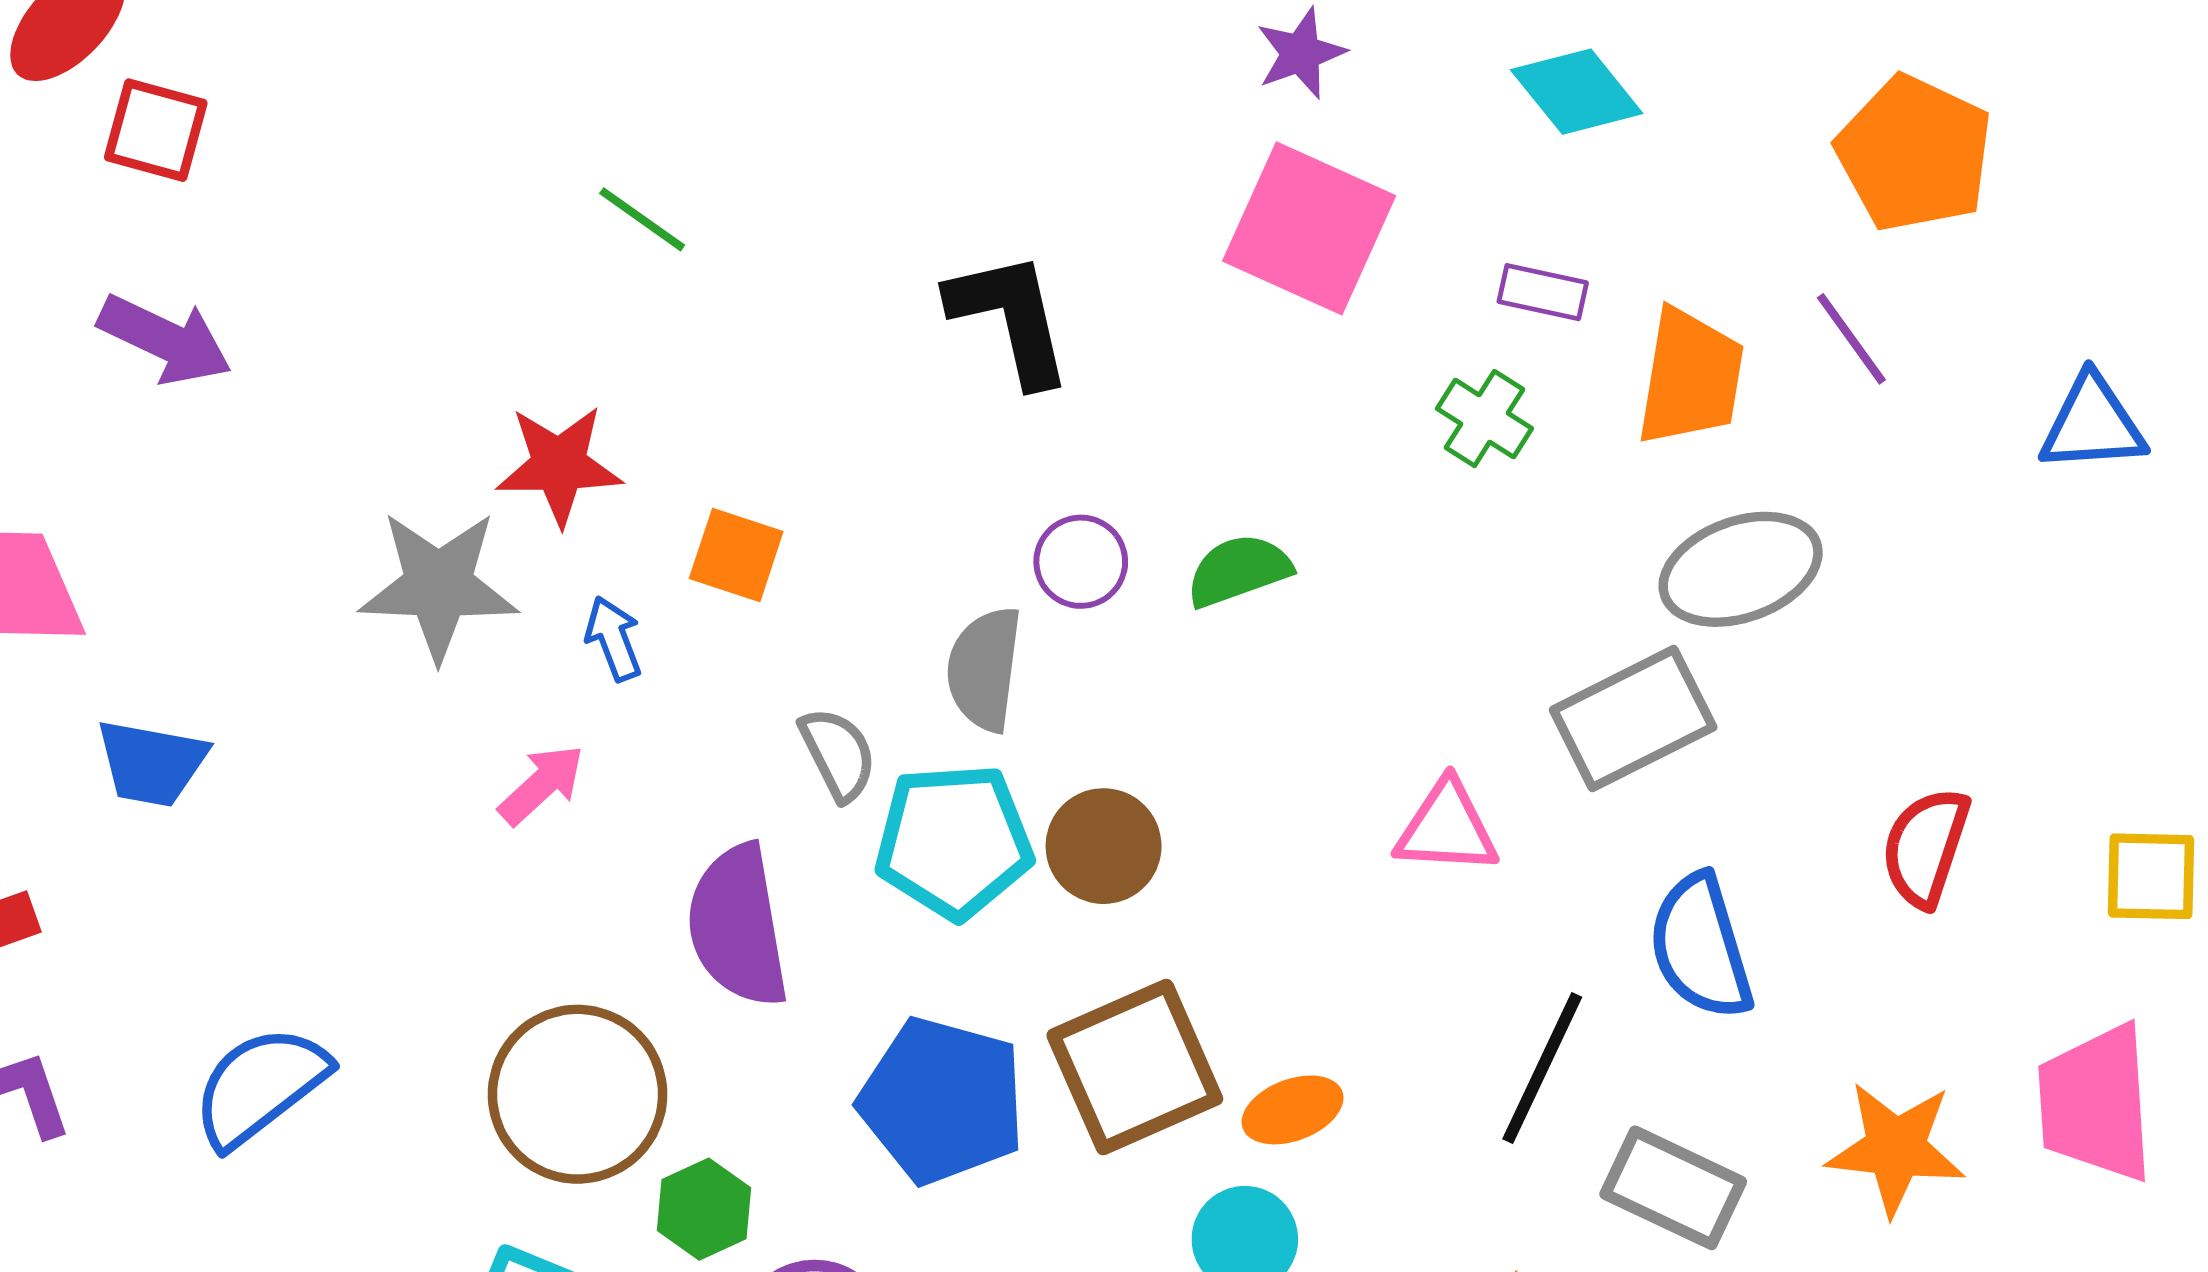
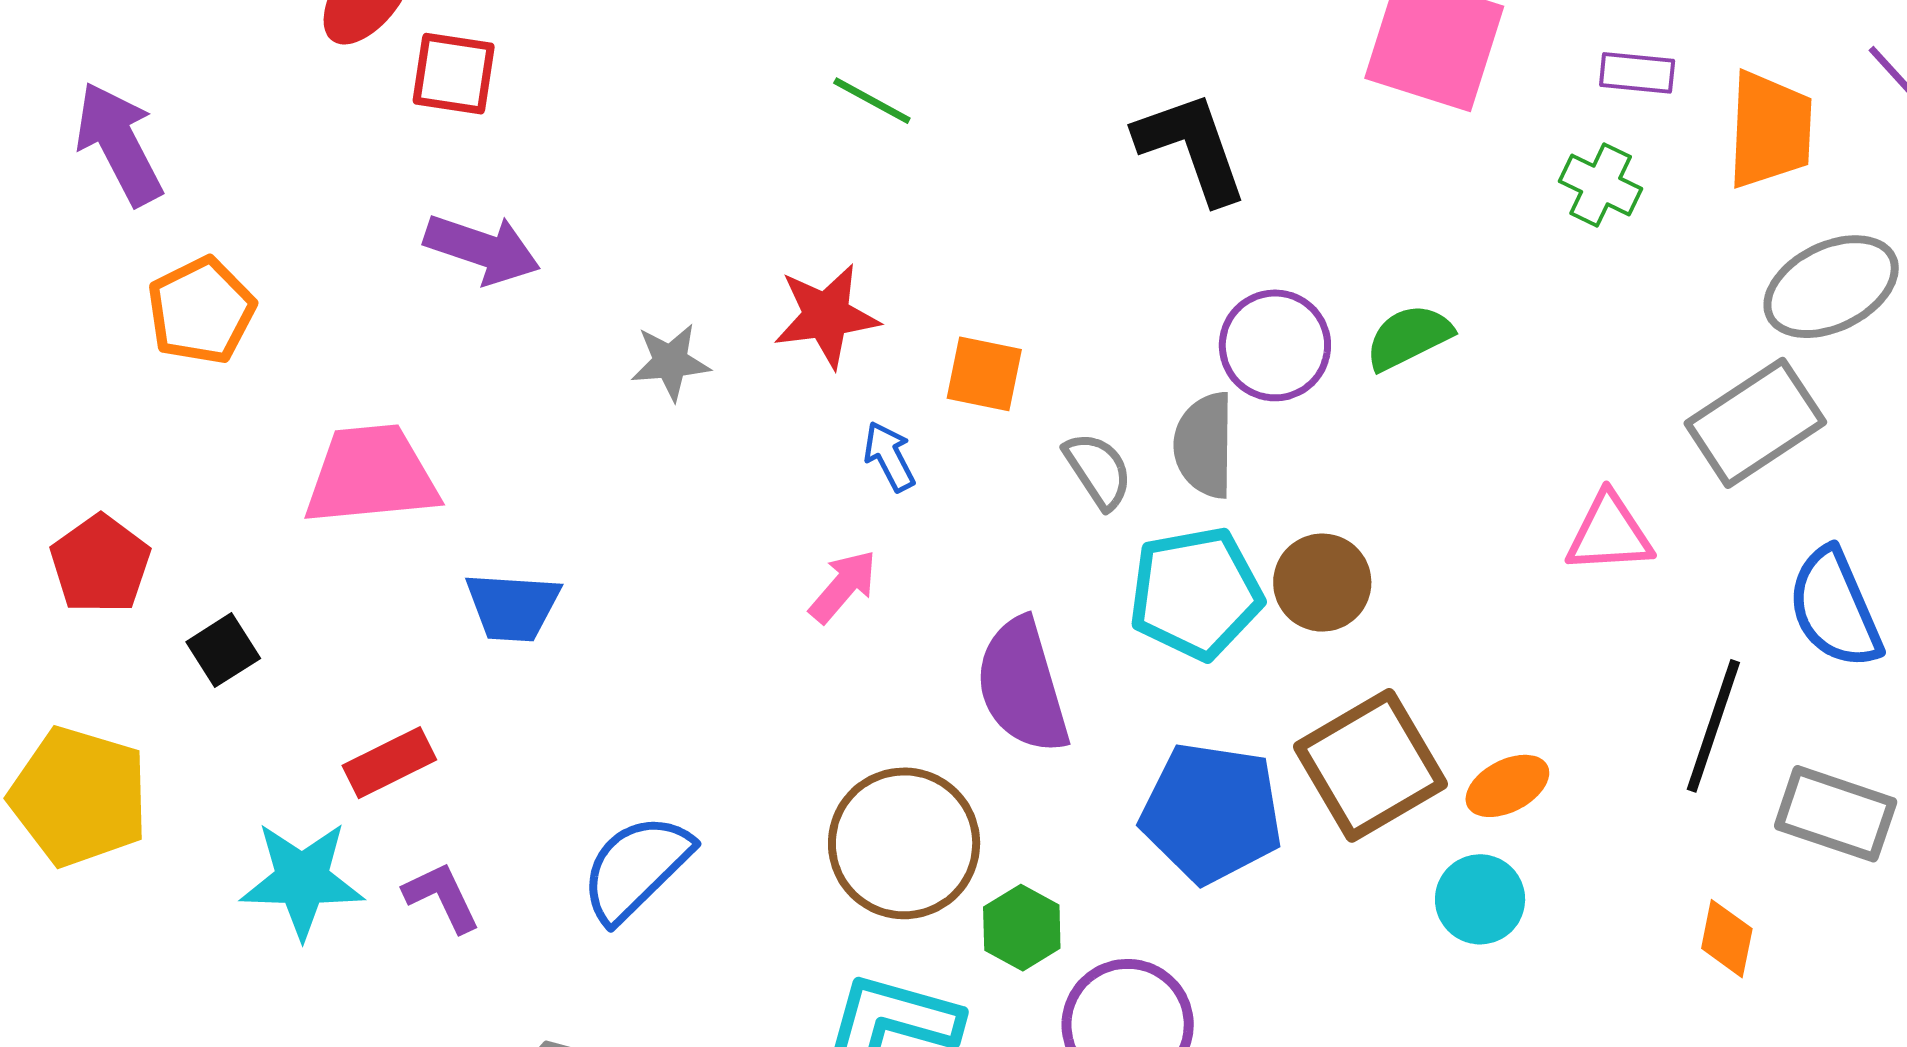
purple circle: (1081, 562) -> (1275, 345), size x1.4
gray star: (439, 586) -> (670, 362), moved, size x0.6
gray semicircle: (838, 754) -> (1098, 470), moved

